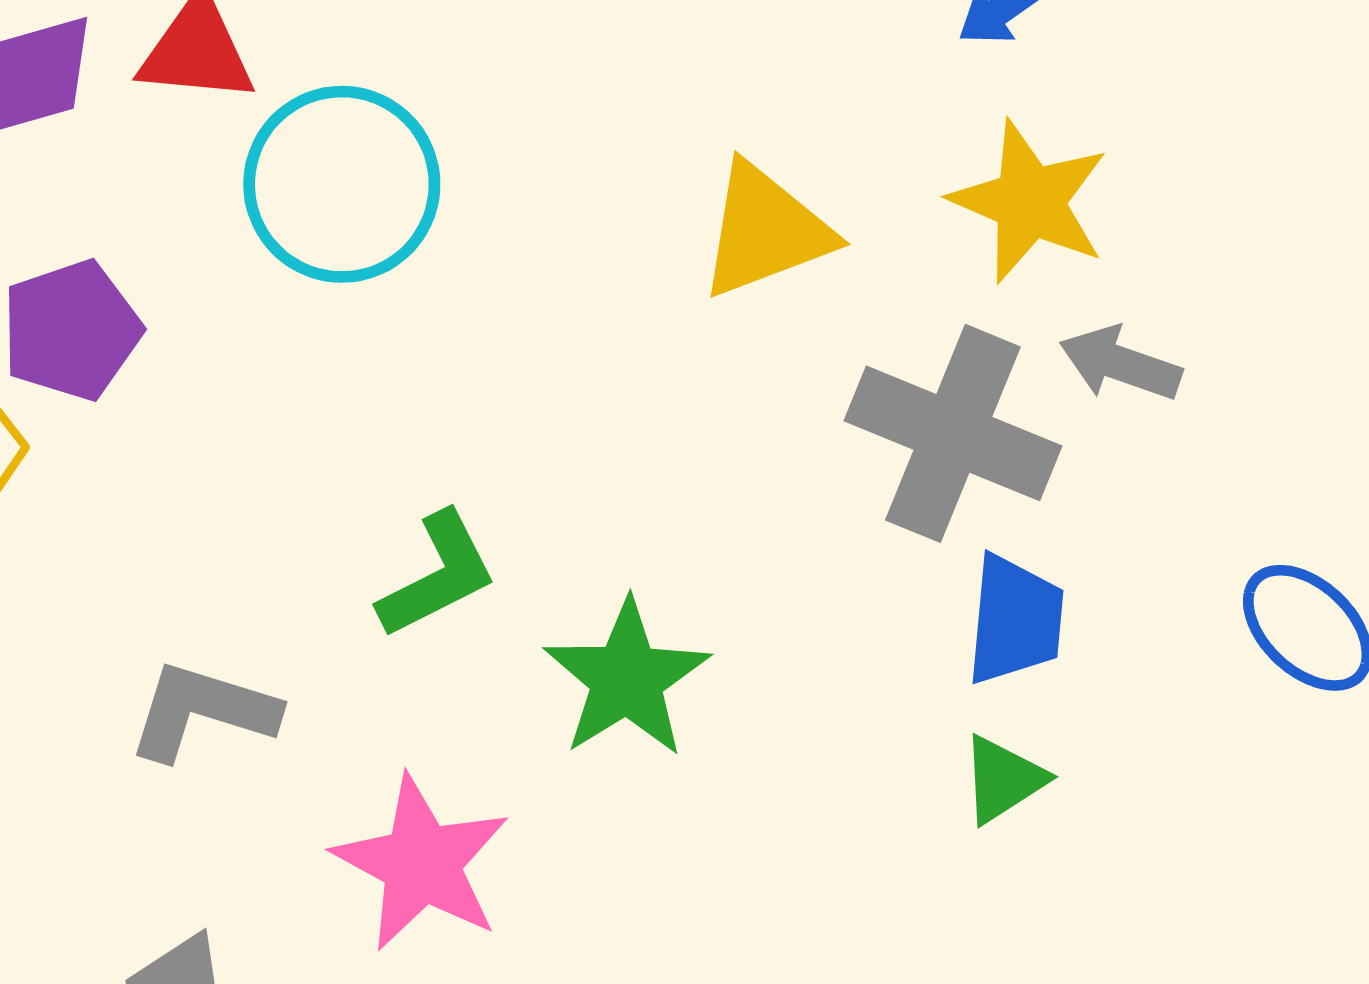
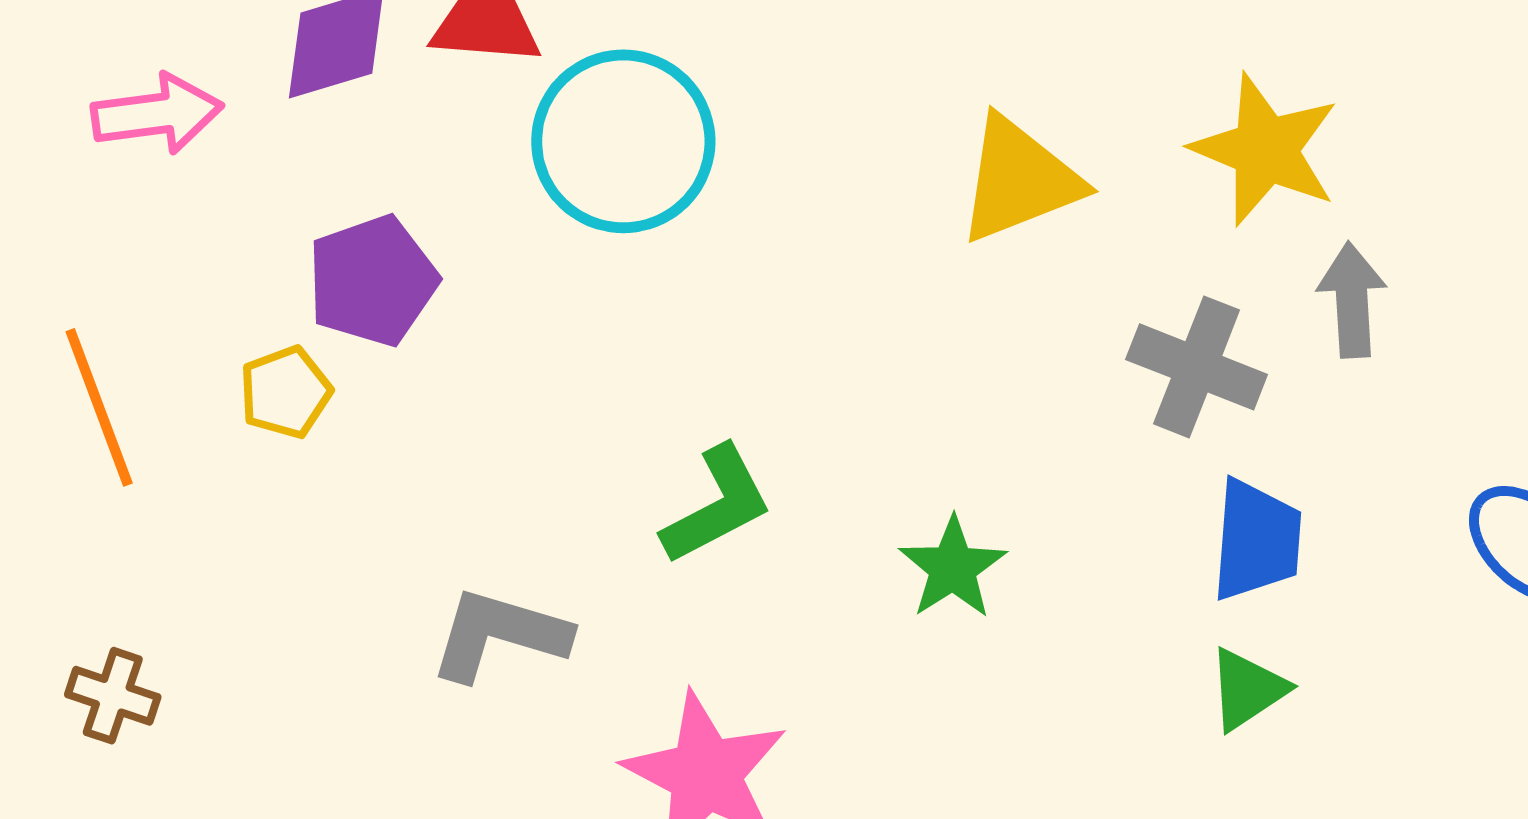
gray arrow: (1120, 364) -> (1352, 300), turned 68
gray cross: (953, 433) -> (1197, 367), size x0.7
green star: (627, 679) -> (953, 568), moved, size x0.7

